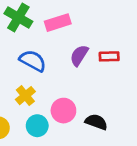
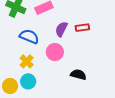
pink circle: (63, 111) -> (55, 52), moved
cyan circle: (37, 126) -> (28, 81), moved

